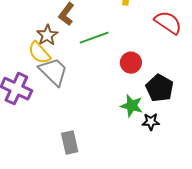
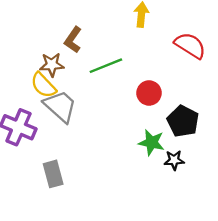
brown star: (47, 35) -> (52, 65), turned 30
gray rectangle: (70, 142) -> (53, 174), moved

